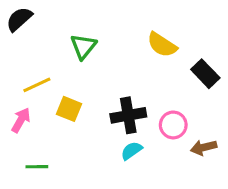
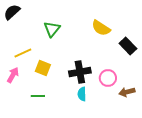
cyan semicircle: (132, 151) -> (82, 94), turned -56
green line: (37, 167) -> (38, 96), moved

